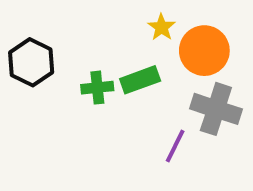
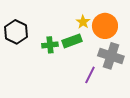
yellow star: (162, 27) -> (83, 22), moved

